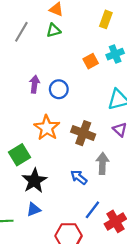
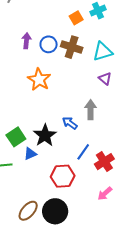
brown cross: (83, 133) -> (72, 47), moved
green square: (19, 155) -> (16, 137), moved
black star: (34, 181) -> (45, 135), moved

